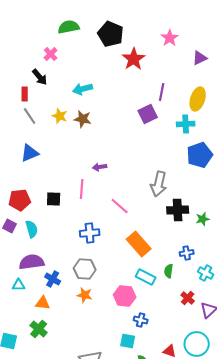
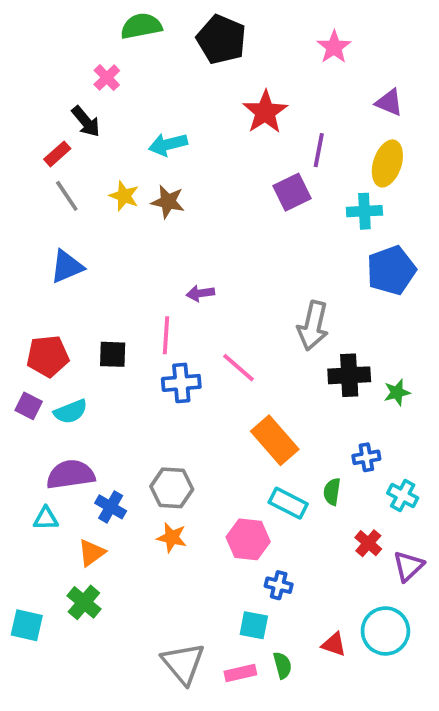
purple triangle: (200, 58) -> (389, 102), moved, turned 49
red star: (134, 59) -> (265, 112), moved
red rectangle: (25, 94) -> (57, 154), turned 48
cyan semicircle: (32, 229) -> (71, 412), turned 84
blue cross: (90, 233) -> (181, 383), moved
orange triangle: (43, 303) -> (92, 553), turned -42

